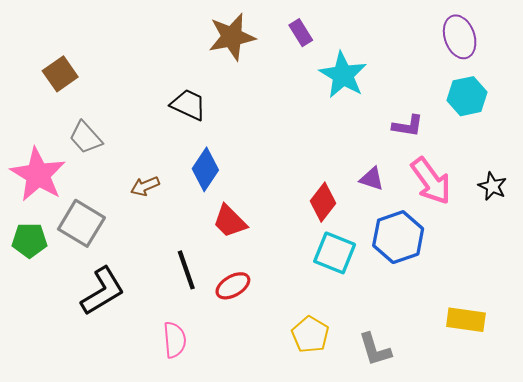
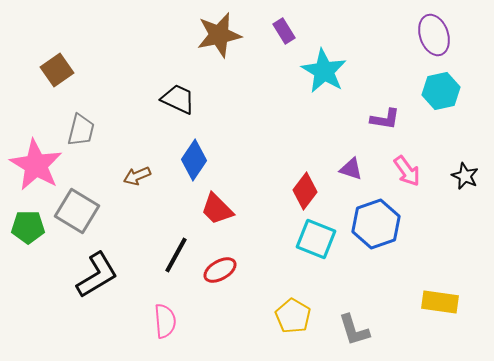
gray trapezoid: (86, 138) -> (81, 130), turned -124
pink arrow: (431, 181) -> (407, 171), size x0.7
black line: (186, 270) -> (176, 255), turned 48

